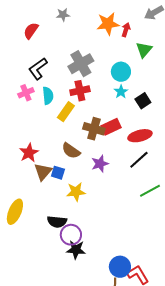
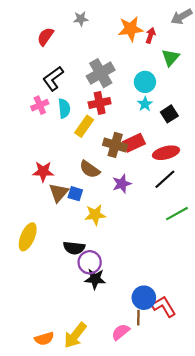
red star: (29, 153) -> (43, 172), turned 30

